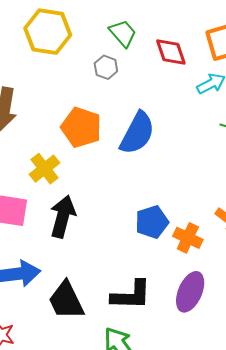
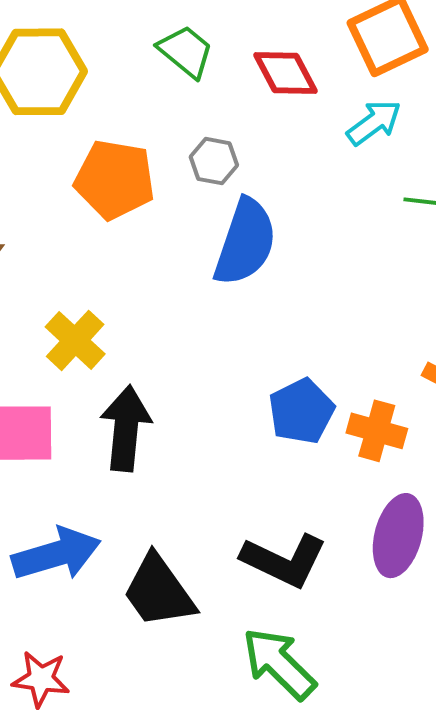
gray hexagon: (106, 67) -> (214, 161), moved
orange pentagon: (81, 127) -> (115, 180), moved
black L-shape: (131, 295) -> (284, 560), turned 33

